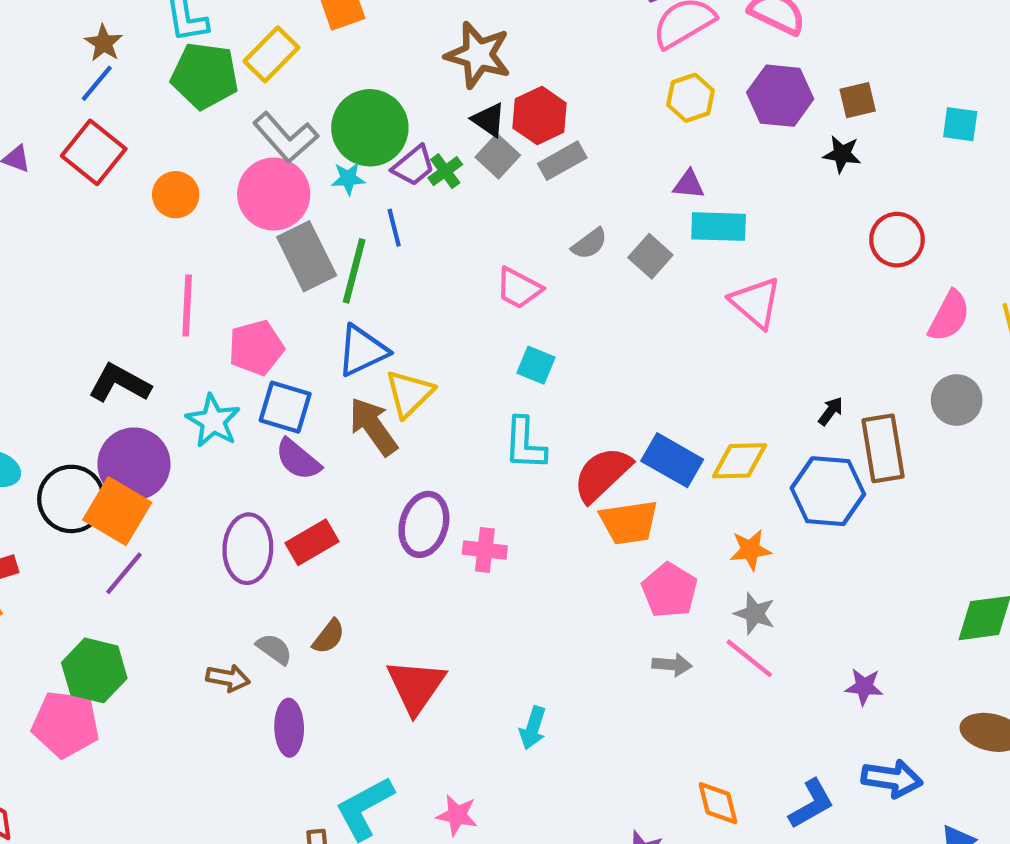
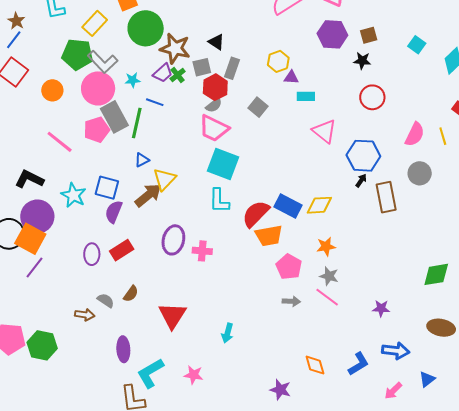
brown star: (478, 55) -> (175, 48), moved
green pentagon: (205, 76) -> (77, 54), moved
yellow hexagon: (691, 98) -> (278, 61), moved
red hexagon: (540, 115) -> (215, 87), moved
black triangle: (489, 120) -> (216, 42), moved
cyan square: (960, 124) -> (417, 45), turned 30
green circle: (370, 128) -> (146, 28), moved
gray square: (498, 156) -> (202, 67), turned 36
gray rectangle: (562, 161) -> (232, 68), turned -40
cyan rectangle: (719, 227) -> (306, 96), size x0.7
blue line: (394, 228) -> (155, 102), turned -54
red circle: (897, 240) -> (372, 97), moved
gray semicircle: (589, 244) -> (214, 105), moved
gray square: (650, 256) -> (258, 107), moved
pink trapezoid: (519, 288) -> (214, 128), size x1.4
pink line: (187, 305) -> (60, 142), turned -52
pink pentagon: (256, 348) -> (97, 130), moved
blue triangle: (362, 351) -> (142, 160), size x0.6
cyan square: (536, 365) -> (223, 164), size x1.8
brown arrow: (373, 427) -> (148, 195), turned 88
purple semicircle: (298, 459) -> (114, 212), turned 75
blue hexagon: (828, 491) -> (363, 156), moved
purple ellipse: (248, 549) -> (92, 254), size x0.7
green hexagon: (94, 670) -> (42, 345), moved
purple ellipse: (289, 728) -> (123, 349), moved

